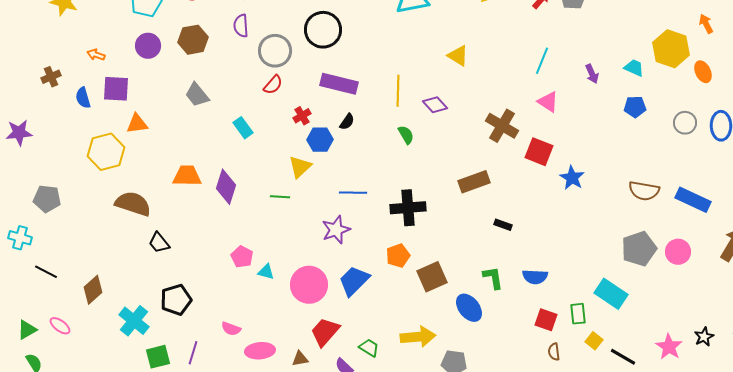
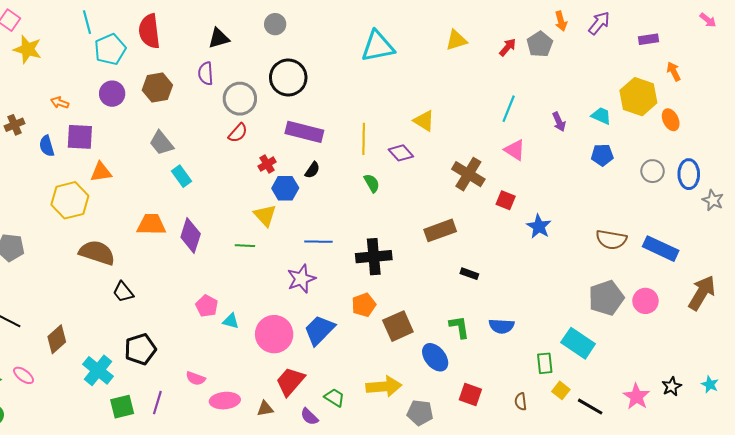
yellow triangle: (458, 56) -> (424, 121), moved
cyan rectangle: (243, 128) -> (182, 176), moved
red square: (539, 152) -> (506, 200), size x0.7
yellow triangle: (300, 167) -> (265, 215), turned -30
red square: (546, 320) -> (470, 395), moved

